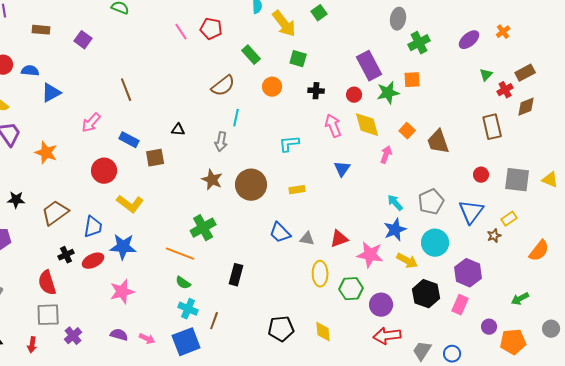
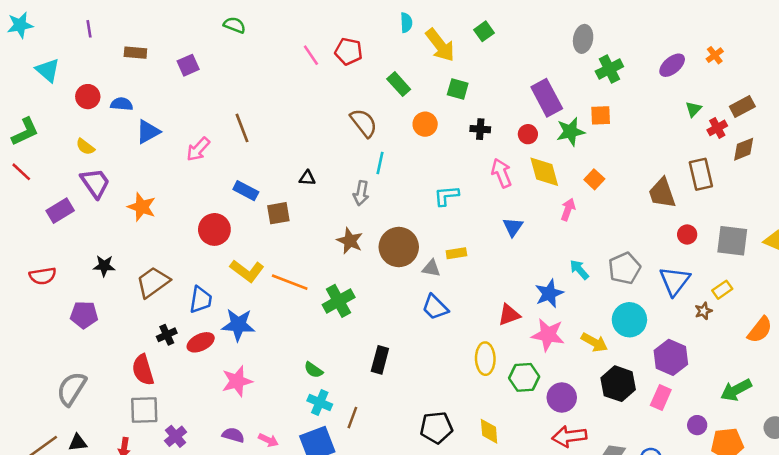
purple square: (83, 40) -> (188, 65), turned 30
brown semicircle: (223, 86) -> (364, 123), turned -90
pink arrow: (91, 123) -> (198, 149), moved
brown trapezoid: (438, 142) -> (662, 193), moved
blue star: (395, 230) -> (549, 293), moved
gray triangle: (307, 239) -> (431, 268), moved
orange line: (180, 254) -> (290, 282), moved
green arrow: (520, 299) -> (736, 390), size x1.4

